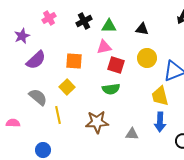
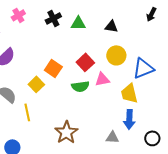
pink triangle: (104, 47) -> (102, 79), moved
orange square: (74, 61) -> (53, 68), moved, turned 30
red square: (116, 65) -> (85, 62), turned 30
brown star: (97, 122) -> (66, 132), moved, turned -30
gray triangle: (132, 134) -> (112, 137), moved

